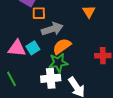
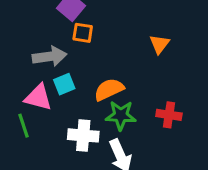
gray arrow: (52, 29) -> (50, 56), moved
pink triangle: (17, 48) -> (38, 97), moved
green star: (58, 63) -> (121, 115), moved

